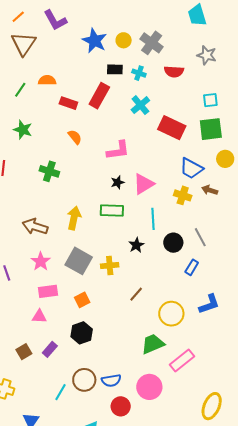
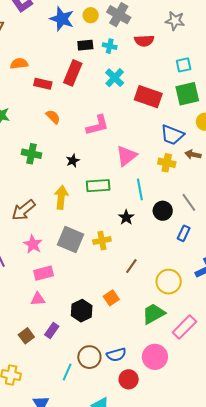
black star: (118, 182) -> (73, 161), moved
brown arrow: (35, 227) -> (24, 210), turned -50
orange square: (82, 300) -> (111, 298), moved

